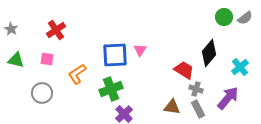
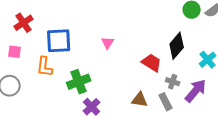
blue square: (115, 55) -> (59, 41), moved
orange L-shape: (77, 74) -> (45, 67), turned -50
gray cross: (196, 89) -> (173, 82), moved

